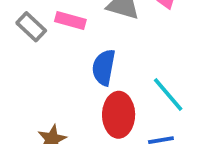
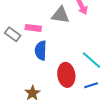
blue semicircle: (104, 67) -> (41, 50), moved

